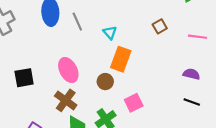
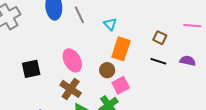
brown square: (160, 26) -> (160, 38), moved, turned -32
black line: (192, 102) -> (158, 61), moved
pink square: (134, 103) -> (121, 85), moved

